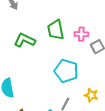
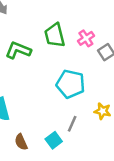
pink cross: (81, 34) -> (86, 38), turned -32

